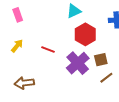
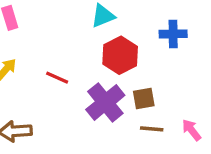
brown line: (106, 78) -> (152, 129), turned 40

